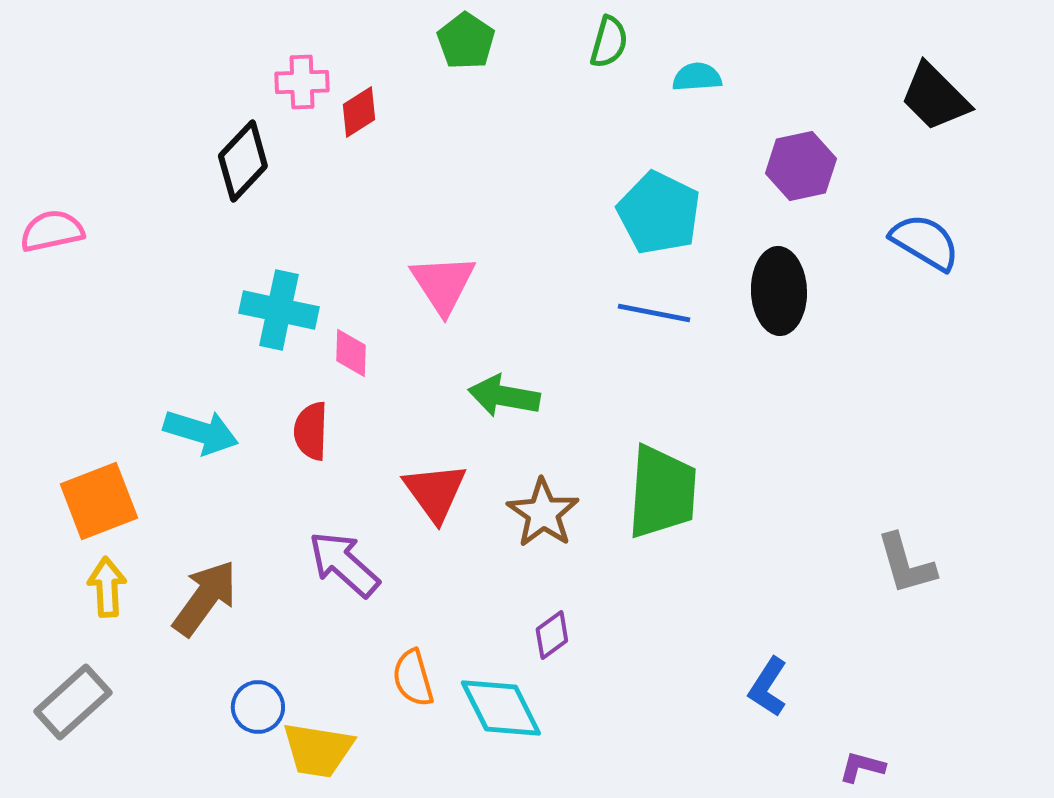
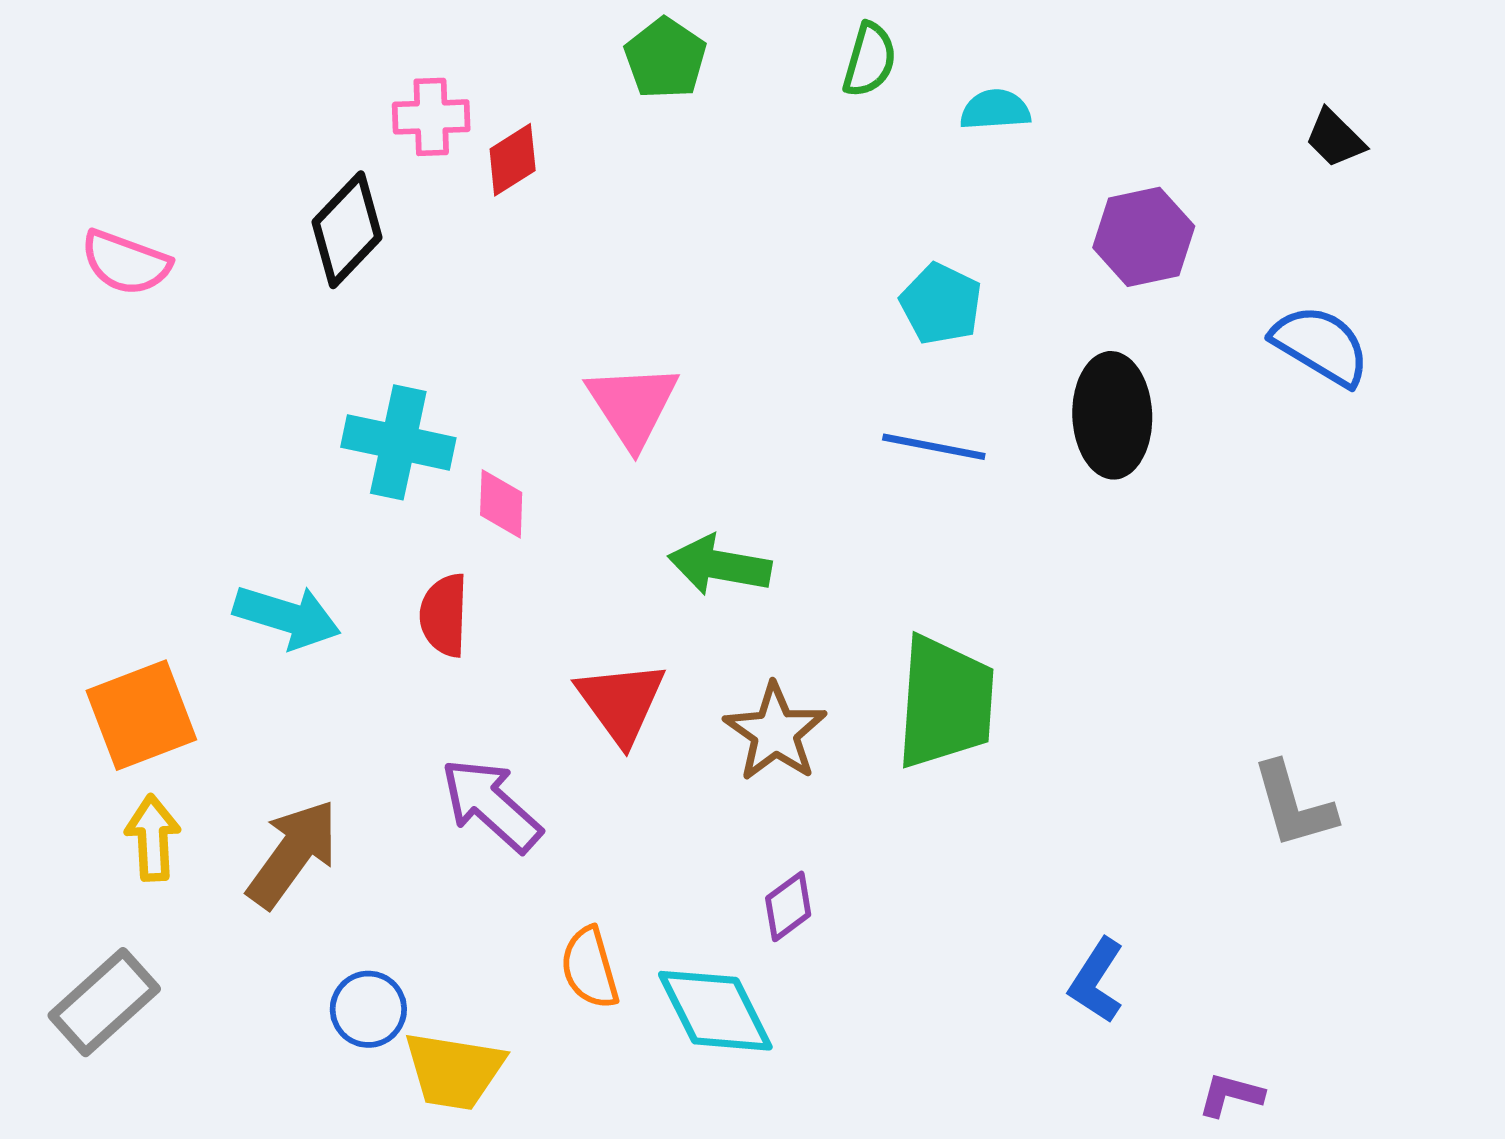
black trapezoid: (935, 97) -> (1335, 138), size x0.6
cyan pentagon: (659, 213) -> (941, 304), size x0.7
pink semicircle: (52, 231) -> (126, 263), moved, turned -148

